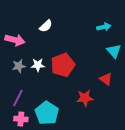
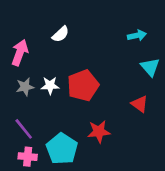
pink arrow: (15, 40) -> (20, 53), turned -84
purple line: (18, 98) -> (24, 129), turned -66
red star: (85, 98) -> (99, 132), moved

